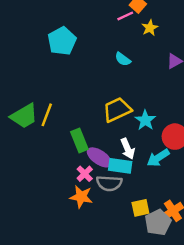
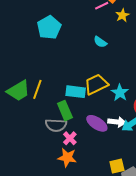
white arrow: (128, 149) -> (117, 122), moved, turned -60
purple ellipse: (99, 157) -> (97, 123), moved
cyan rectangle: (120, 166) -> (76, 92), moved
gray semicircle: (109, 183) -> (56, 125), moved

